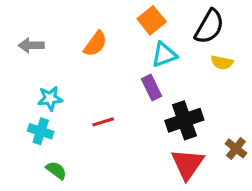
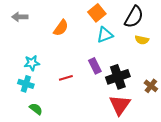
gray arrow: (31, 45) -> (20, 17), moved
purple rectangle: (152, 87) -> (95, 66), moved
brown cross: (236, 148) -> (151, 86), moved

